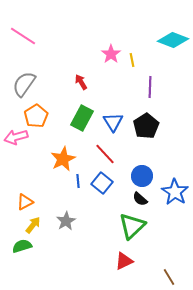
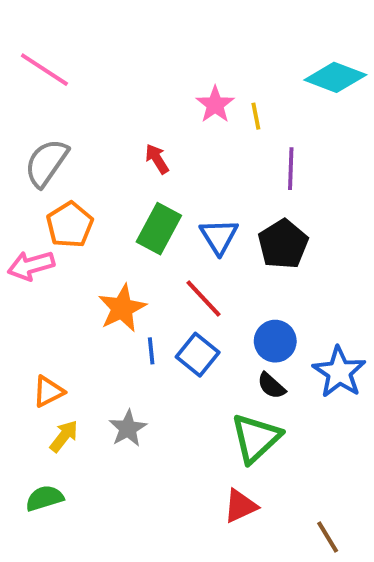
green semicircle: (22, 246) -> (44, 498), moved

